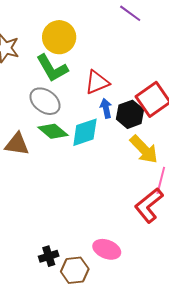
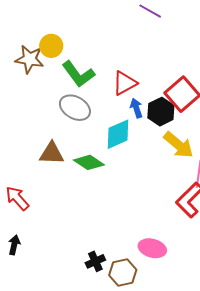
yellow circle: (59, 37) -> (51, 46), moved, size x0.7
green diamond: (53, 131) -> (89, 162), moved

